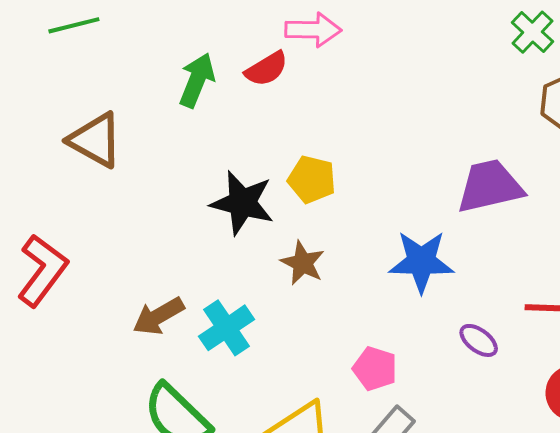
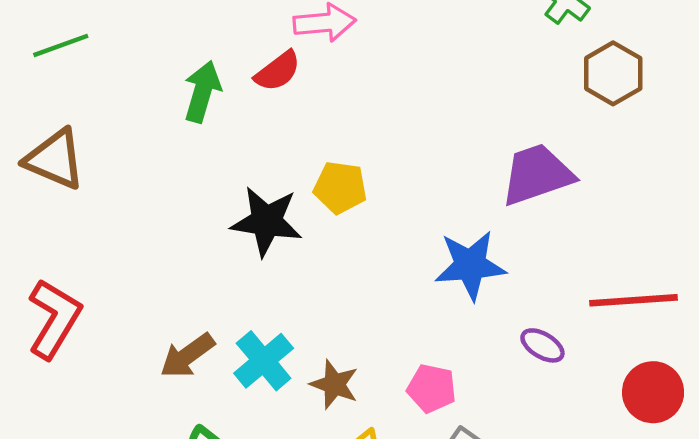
brown triangle: (95, 140) -> (55, 159), moved
brown star: (303, 263) -> (334, 384), moved

